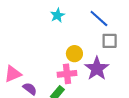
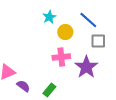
yellow circle: (74, 54) -> (65, 32), moved
pink cross: (67, 74) -> (61, 57), moved

